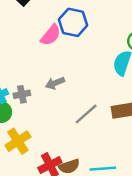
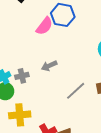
yellow cross: (18, 141) -> (20, 115), turned 30

